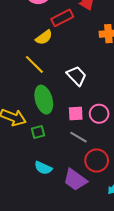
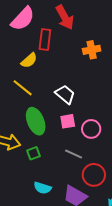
red rectangle: (62, 18) -> (45, 39), turned -50
pink square: (76, 114) -> (68, 121), moved

